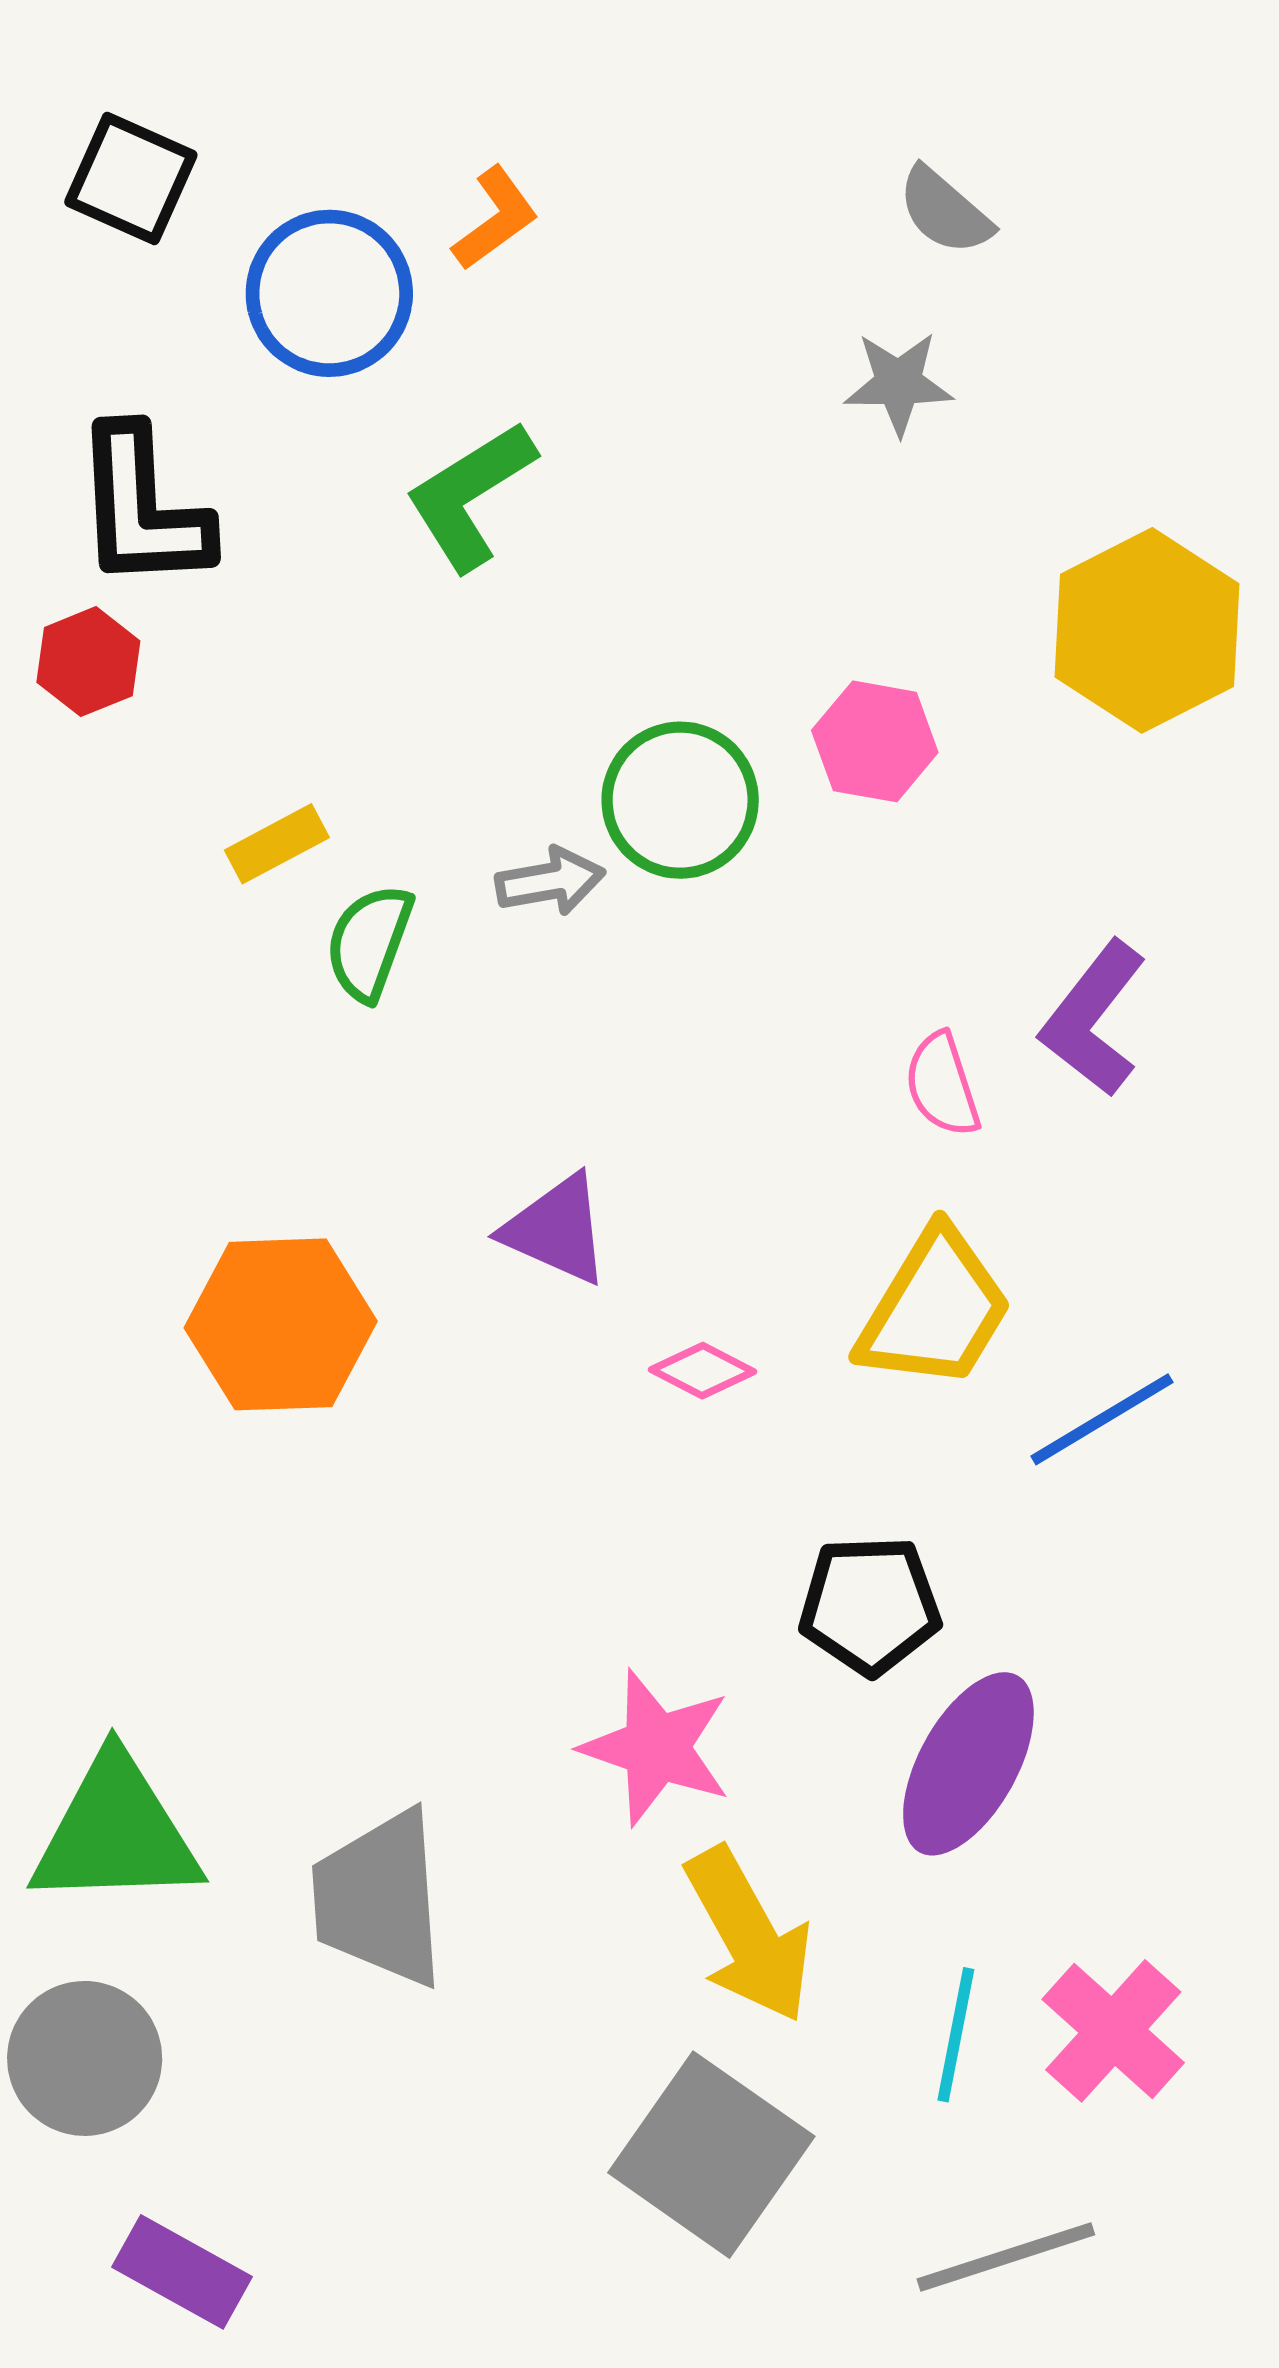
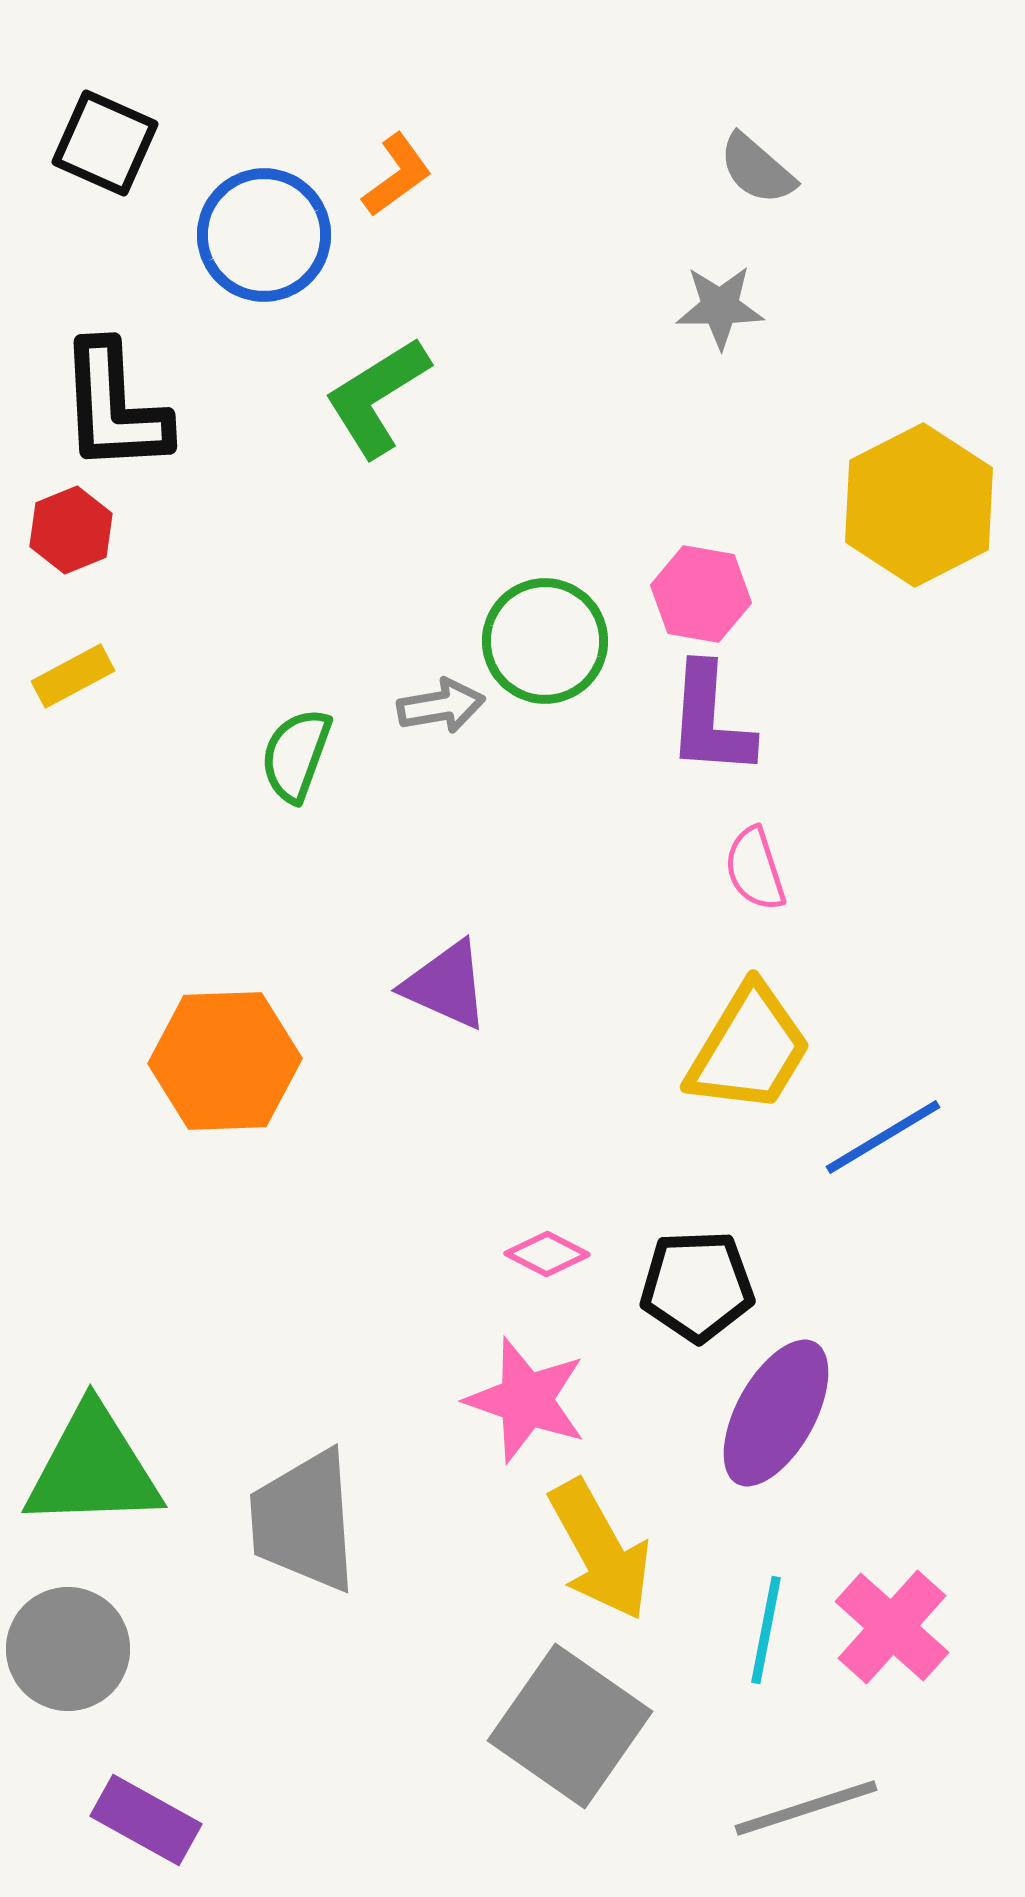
yellow rectangle: (277, 844) -> (73, 676), moved
purple L-shape: (1093, 1019) -> (710, 720), moved, turned -34
pink diamond: (703, 1371) -> (547, 1254), moved

